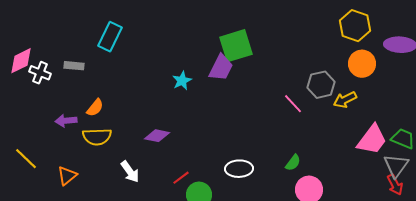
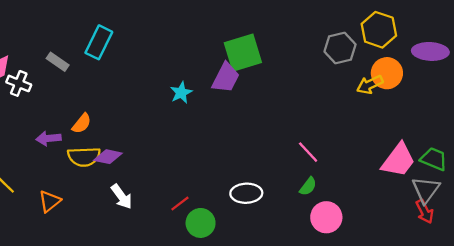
gray rectangle: (74, 66) -> (58, 62), moved, turned 30
gray hexagon: (321, 85) -> (340, 48), moved
yellow arrow: (345, 100) -> (370, 85), moved
pink line: (293, 104) -> (308, 152), moved
purple diamond: (157, 136) -> (108, 157), moved

